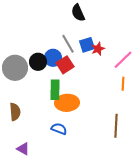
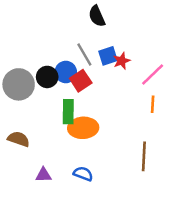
brown semicircle: (15, 112) -> (19, 139), turned -66
blue semicircle: (59, 129) -> (83, 174), moved
purple triangle: (23, 149) -> (43, 175), moved, turned -32

